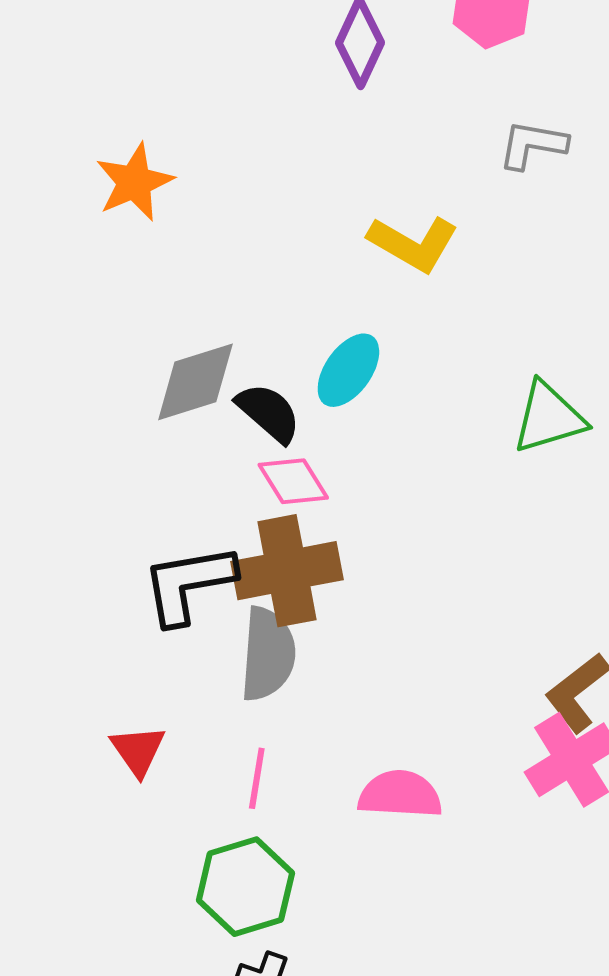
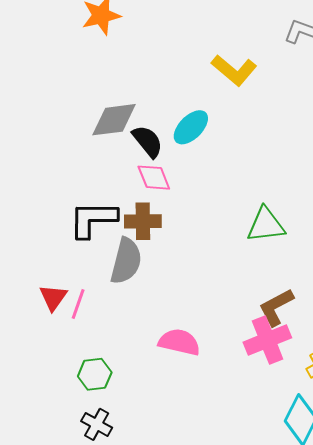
green triangle: (549, 418) -> (266, 225), moved
brown cross: (287, 571) -> (143, 221), size x0.7
pink line: (257, 778) -> (78, 304), moved
green hexagon: (245, 887) -> (95, 374), size x0.7

